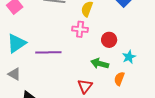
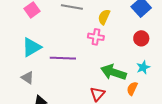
red circle: (109, 40) -> (141, 38), moved
green arrow: (100, 64) -> (113, 72), size x1.4

